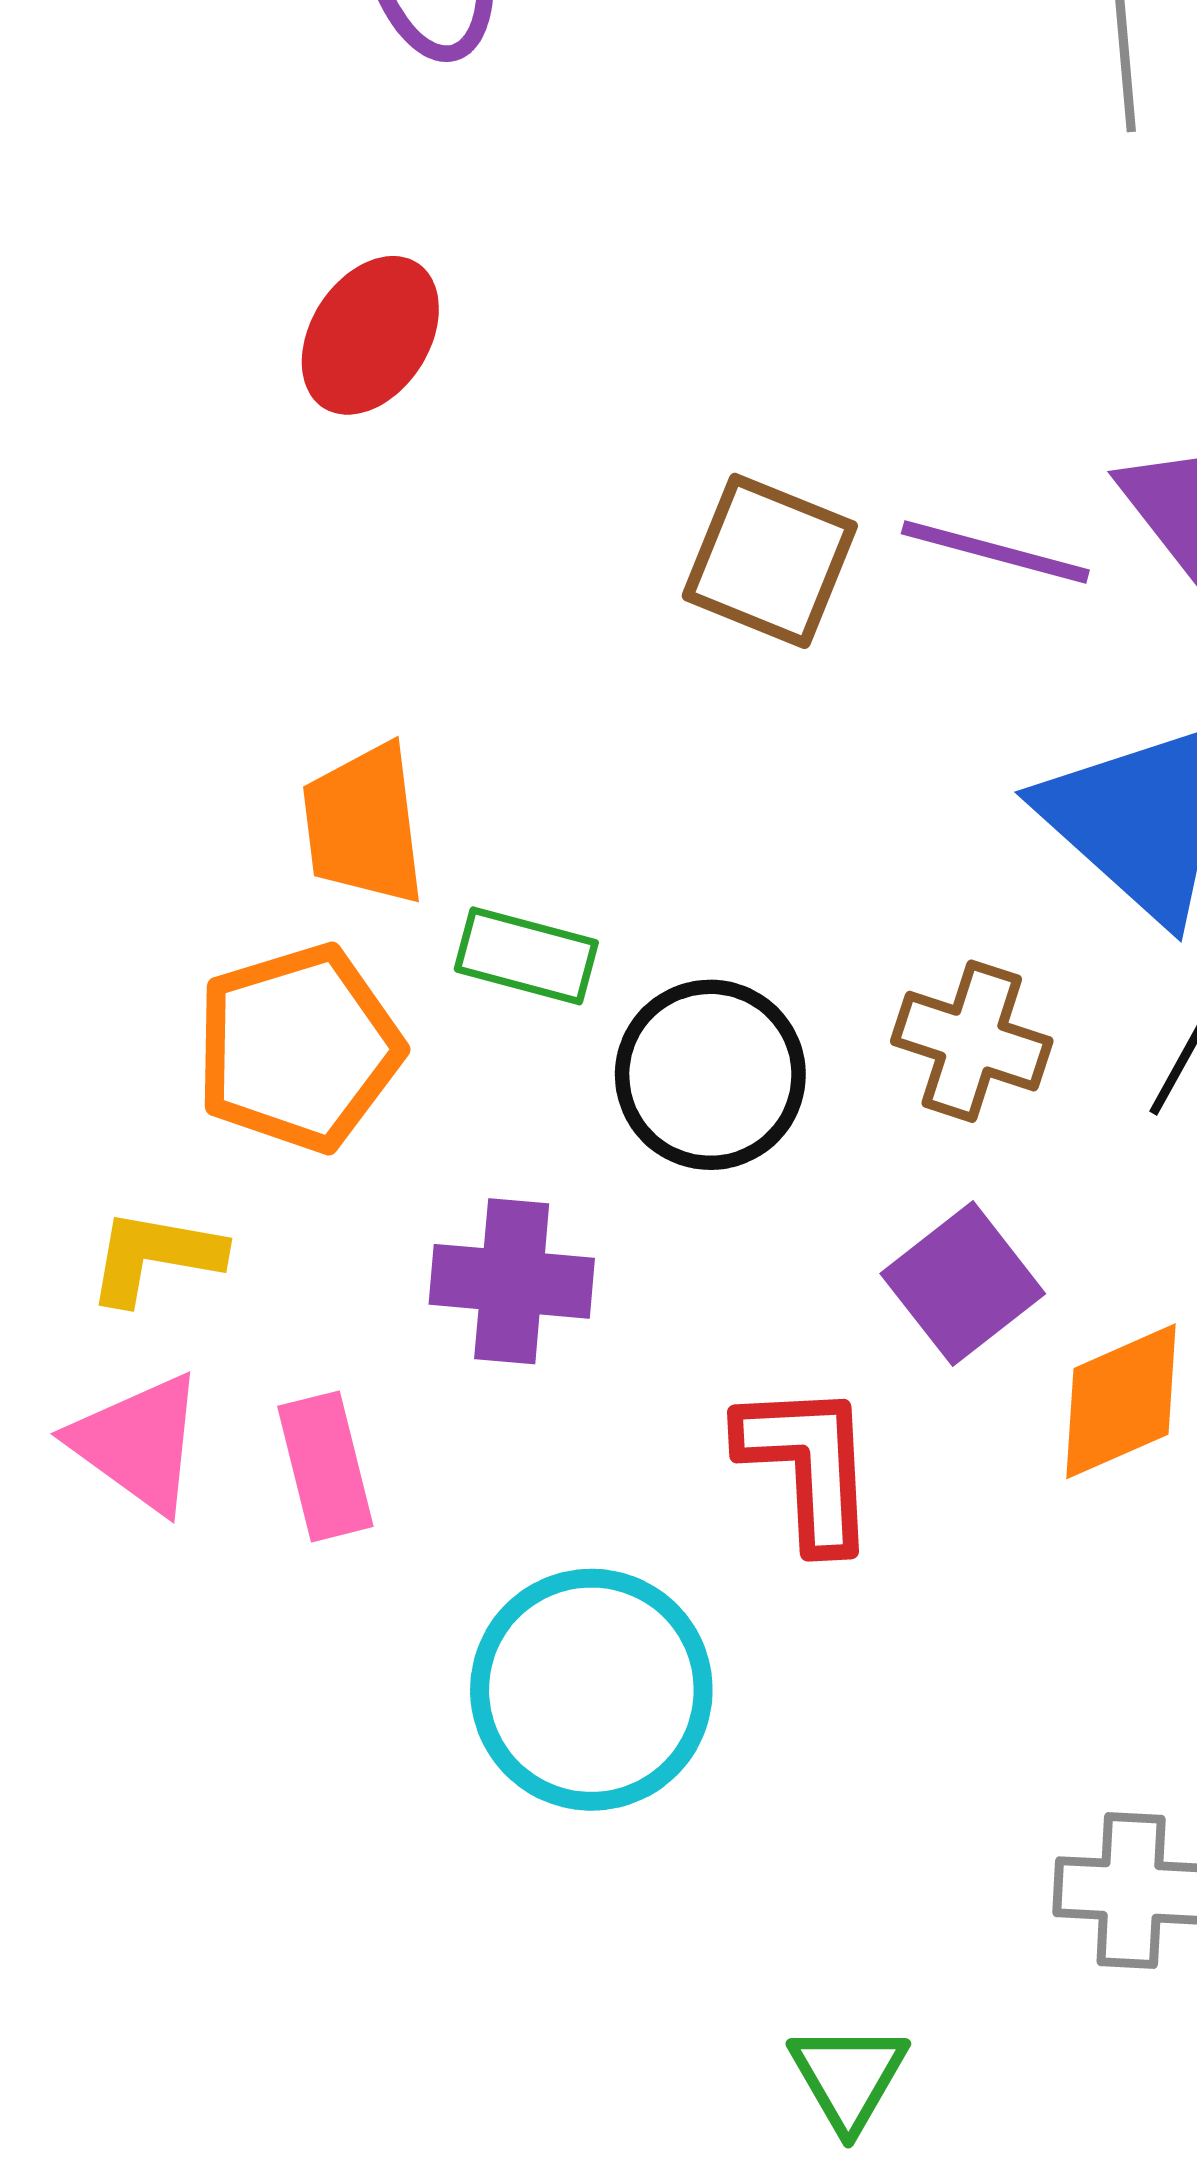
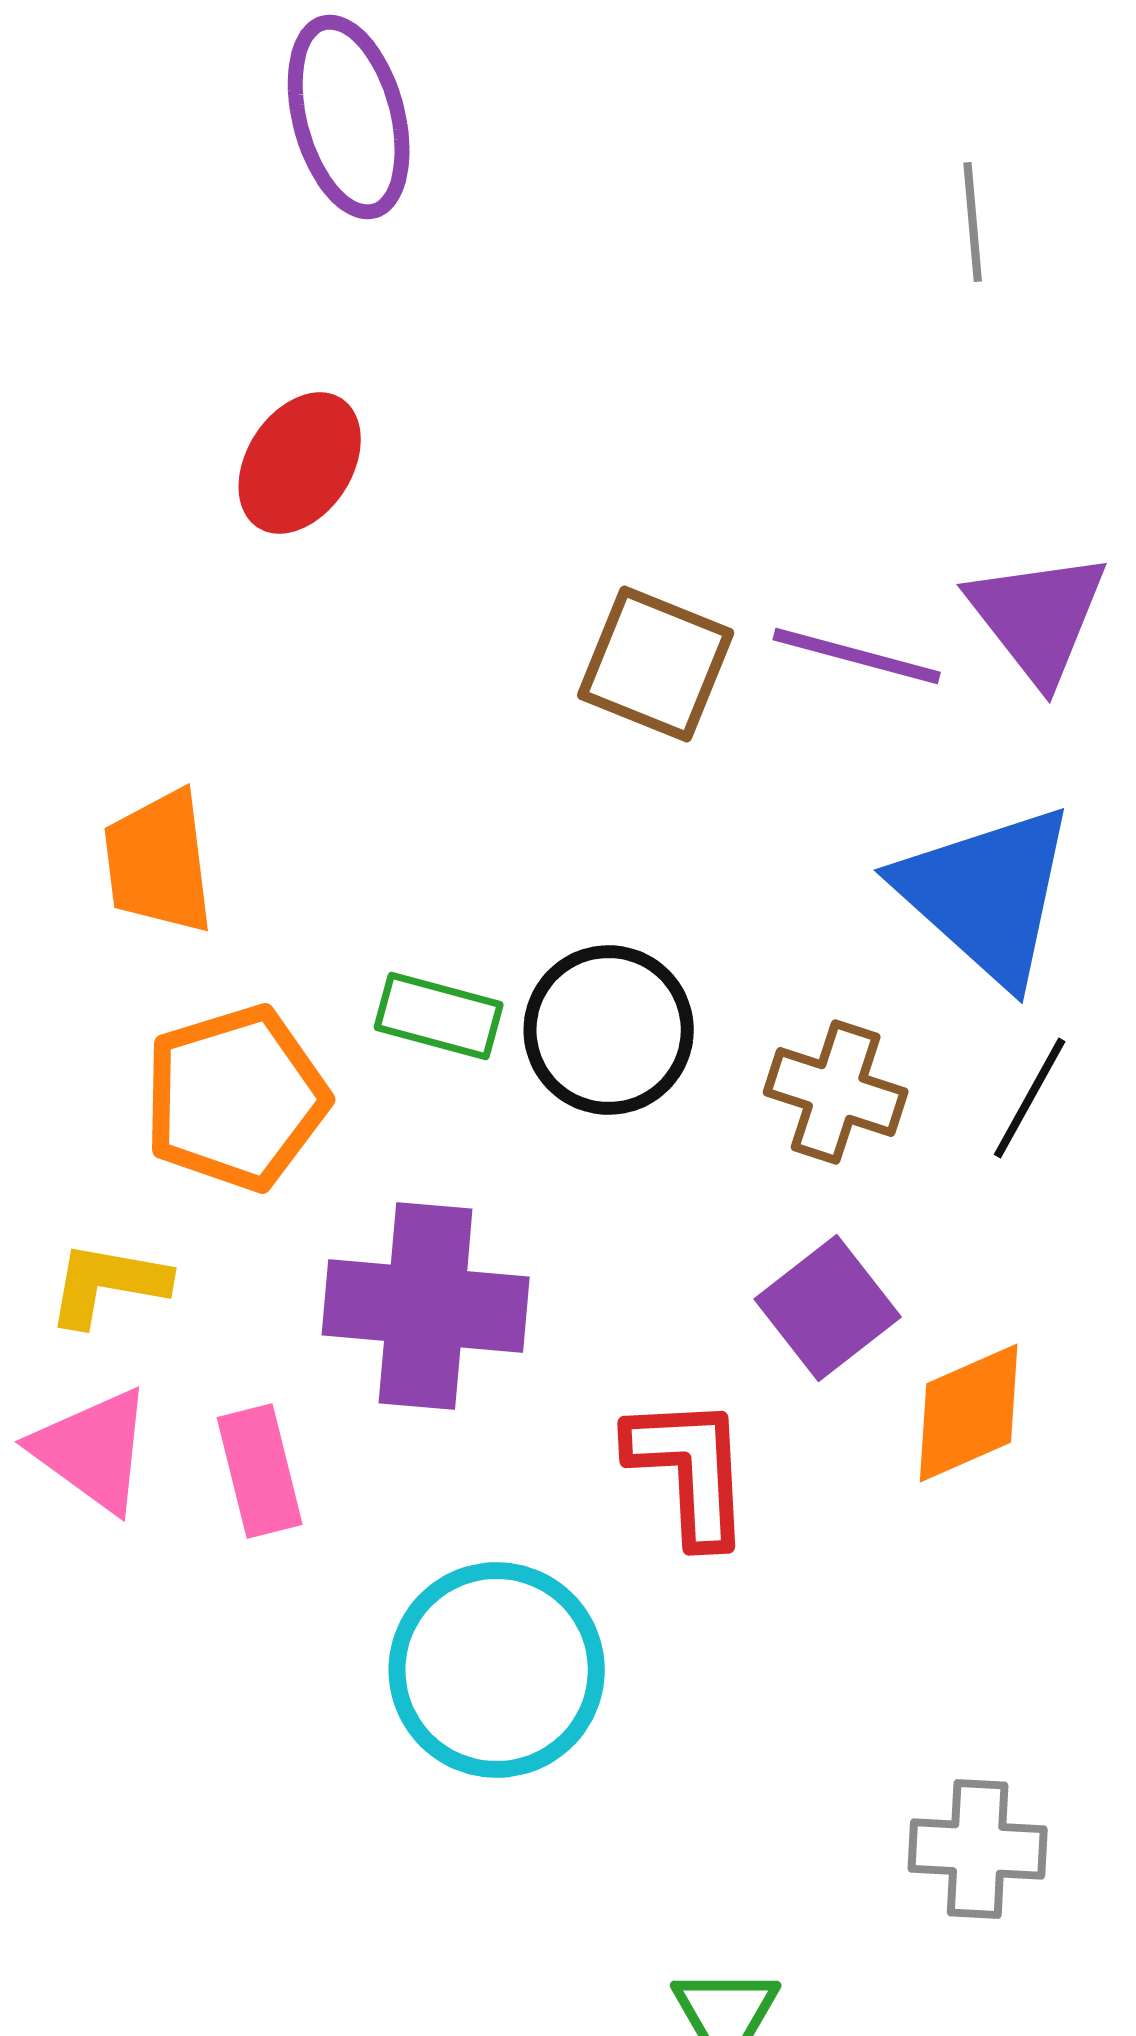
orange trapezoid: (364, 825) -> (159, 862), moved
black circle: (710, 1075) -> (609, 1030), moved
purple cross: (512, 1281) -> (426, 1306), size x1.4

